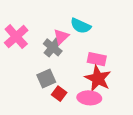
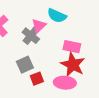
red square: (59, 94) -> (37, 79), turned 32

